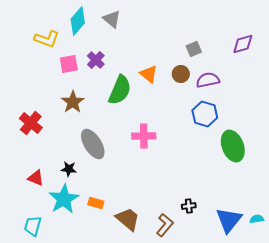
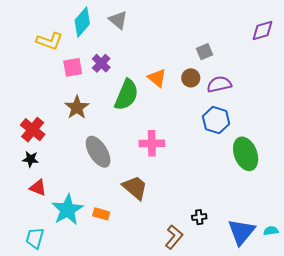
purple diamond: (243, 44) -> (262, 31), moved
black star: (69, 169) -> (31, 159), moved
brown trapezoid: (128, 219) -> (135, 188), moved

